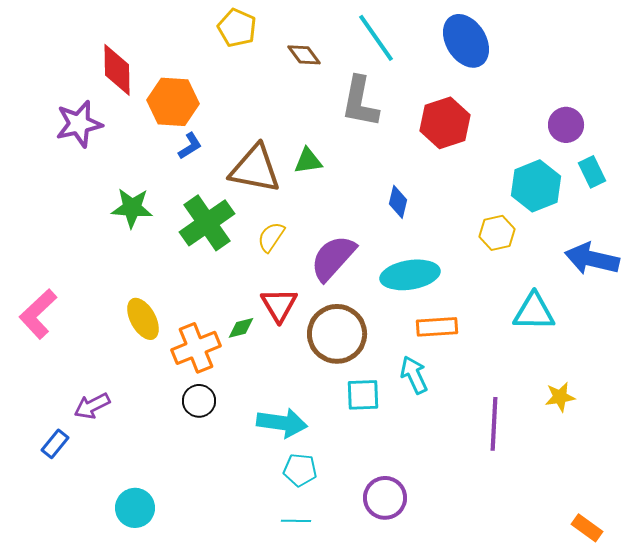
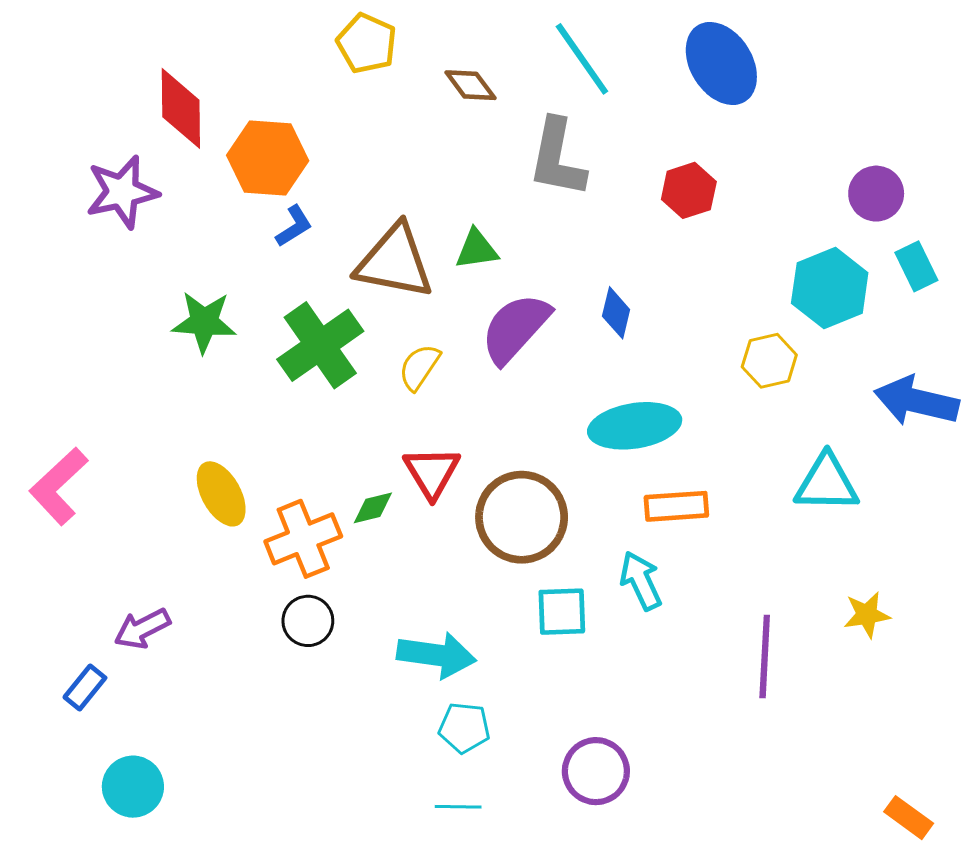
red hexagon: (445, 123) -> (689, 190), size x0.7
purple semicircle: (333, 258) -> (515, 328), moved
cyan circle: (135, 508) -> (133, 787), moved

